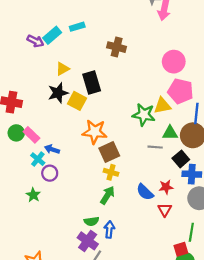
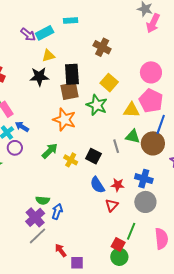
cyan rectangle: (52, 35) -> (45, 33), moved
purple arrow: (35, 41) -> (28, 35), moved
yellow square: (77, 101) -> (109, 83), moved
green star: (144, 115) -> (97, 105), moved
gray line: (155, 147) -> (116, 146), turned 56
brown square: (109, 152) -> (69, 91), moved
black square: (181, 159) -> (93, 156), moved, turned -35
green arrow: (108, 195) -> (50, 151), moved
red square: (181, 249) -> (118, 245), turned 32

